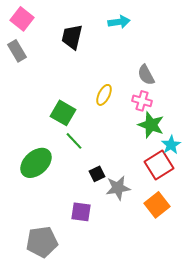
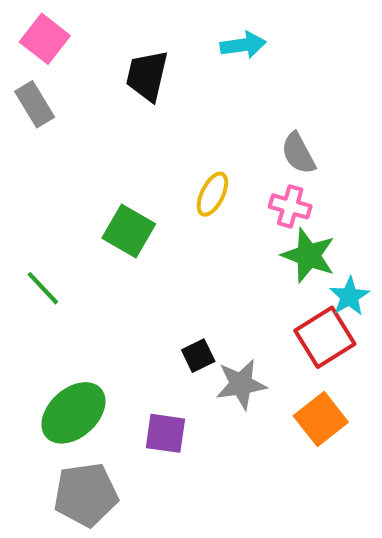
green line: (74, 141) -> (43, 288), moved
green ellipse: (36, 163) -> (73, 413), moved

